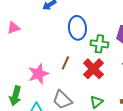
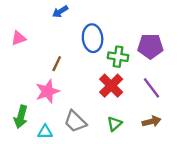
brown line: (65, 63) -> (57, 64), moved

